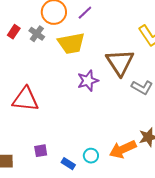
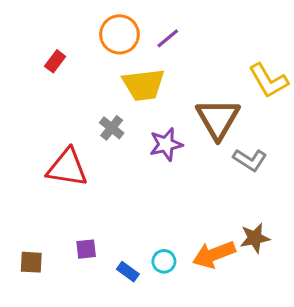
gray cross: (37, 34) -> (112, 128), moved

